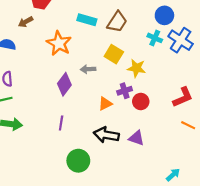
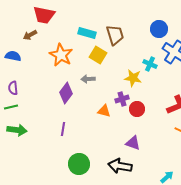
brown trapezoid: (117, 22) -> (115, 35), turned -50
cyan cross: (155, 38) -> (150, 64), moved
yellow square: (114, 54) -> (98, 55), moved
orange triangle: (105, 104) -> (104, 111), turned 40
black arrow: (106, 135) -> (120, 166), moved

